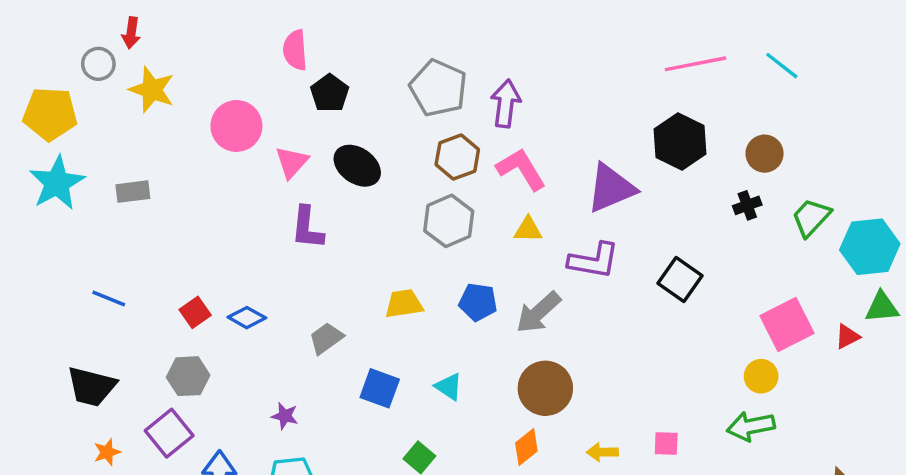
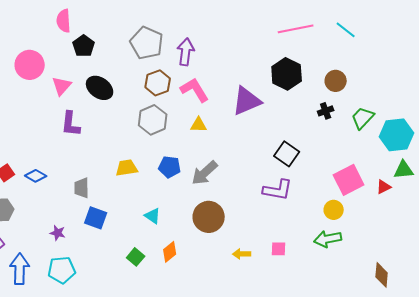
purple L-shape: (594, 261) -> (278, 190), moved
gray trapezoid: (326, 338) -> (82, 188), turned -55
blue square: (380, 388) -> (96, 218), moved
orange diamond: (526, 447) -> (170, 252), moved

